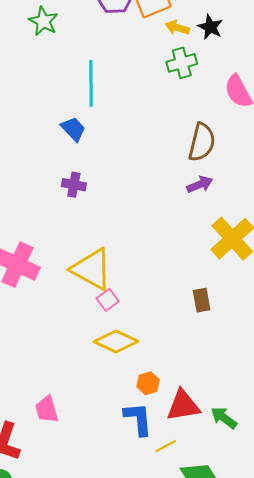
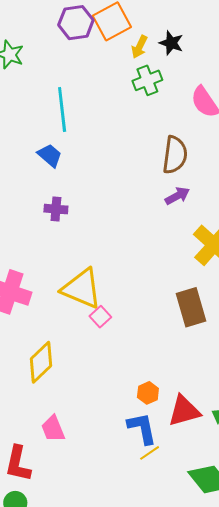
yellow arrow: (177, 28) -> (139, 47), turned -75
brown rectangle: (202, 300) -> (191, 307), size x1.6
yellow diamond: (116, 342) -> (41, 362), moved, turned -63
yellow line: (166, 446) -> (150, 453), moved

